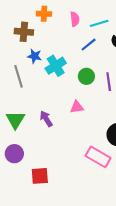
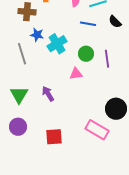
blue line: (89, 45) -> (88, 24), turned 49
pink triangle: (77, 107) -> (76, 74), moved
red square: (40, 176) -> (54, 137), moved

